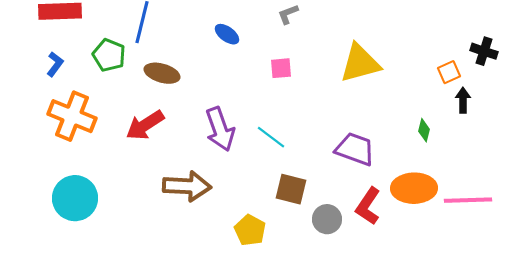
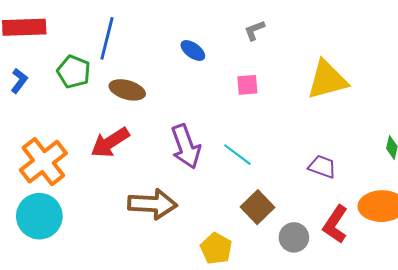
orange cross: (72, 116) -> (43, 162), moved, turned 30
purple trapezoid: (355, 149) -> (322, 167), size x0.7
brown square: (291, 189) -> (258, 207), turned 32

